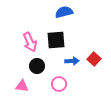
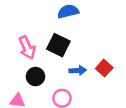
black square: (56, 40) -> (58, 45), turned 30

